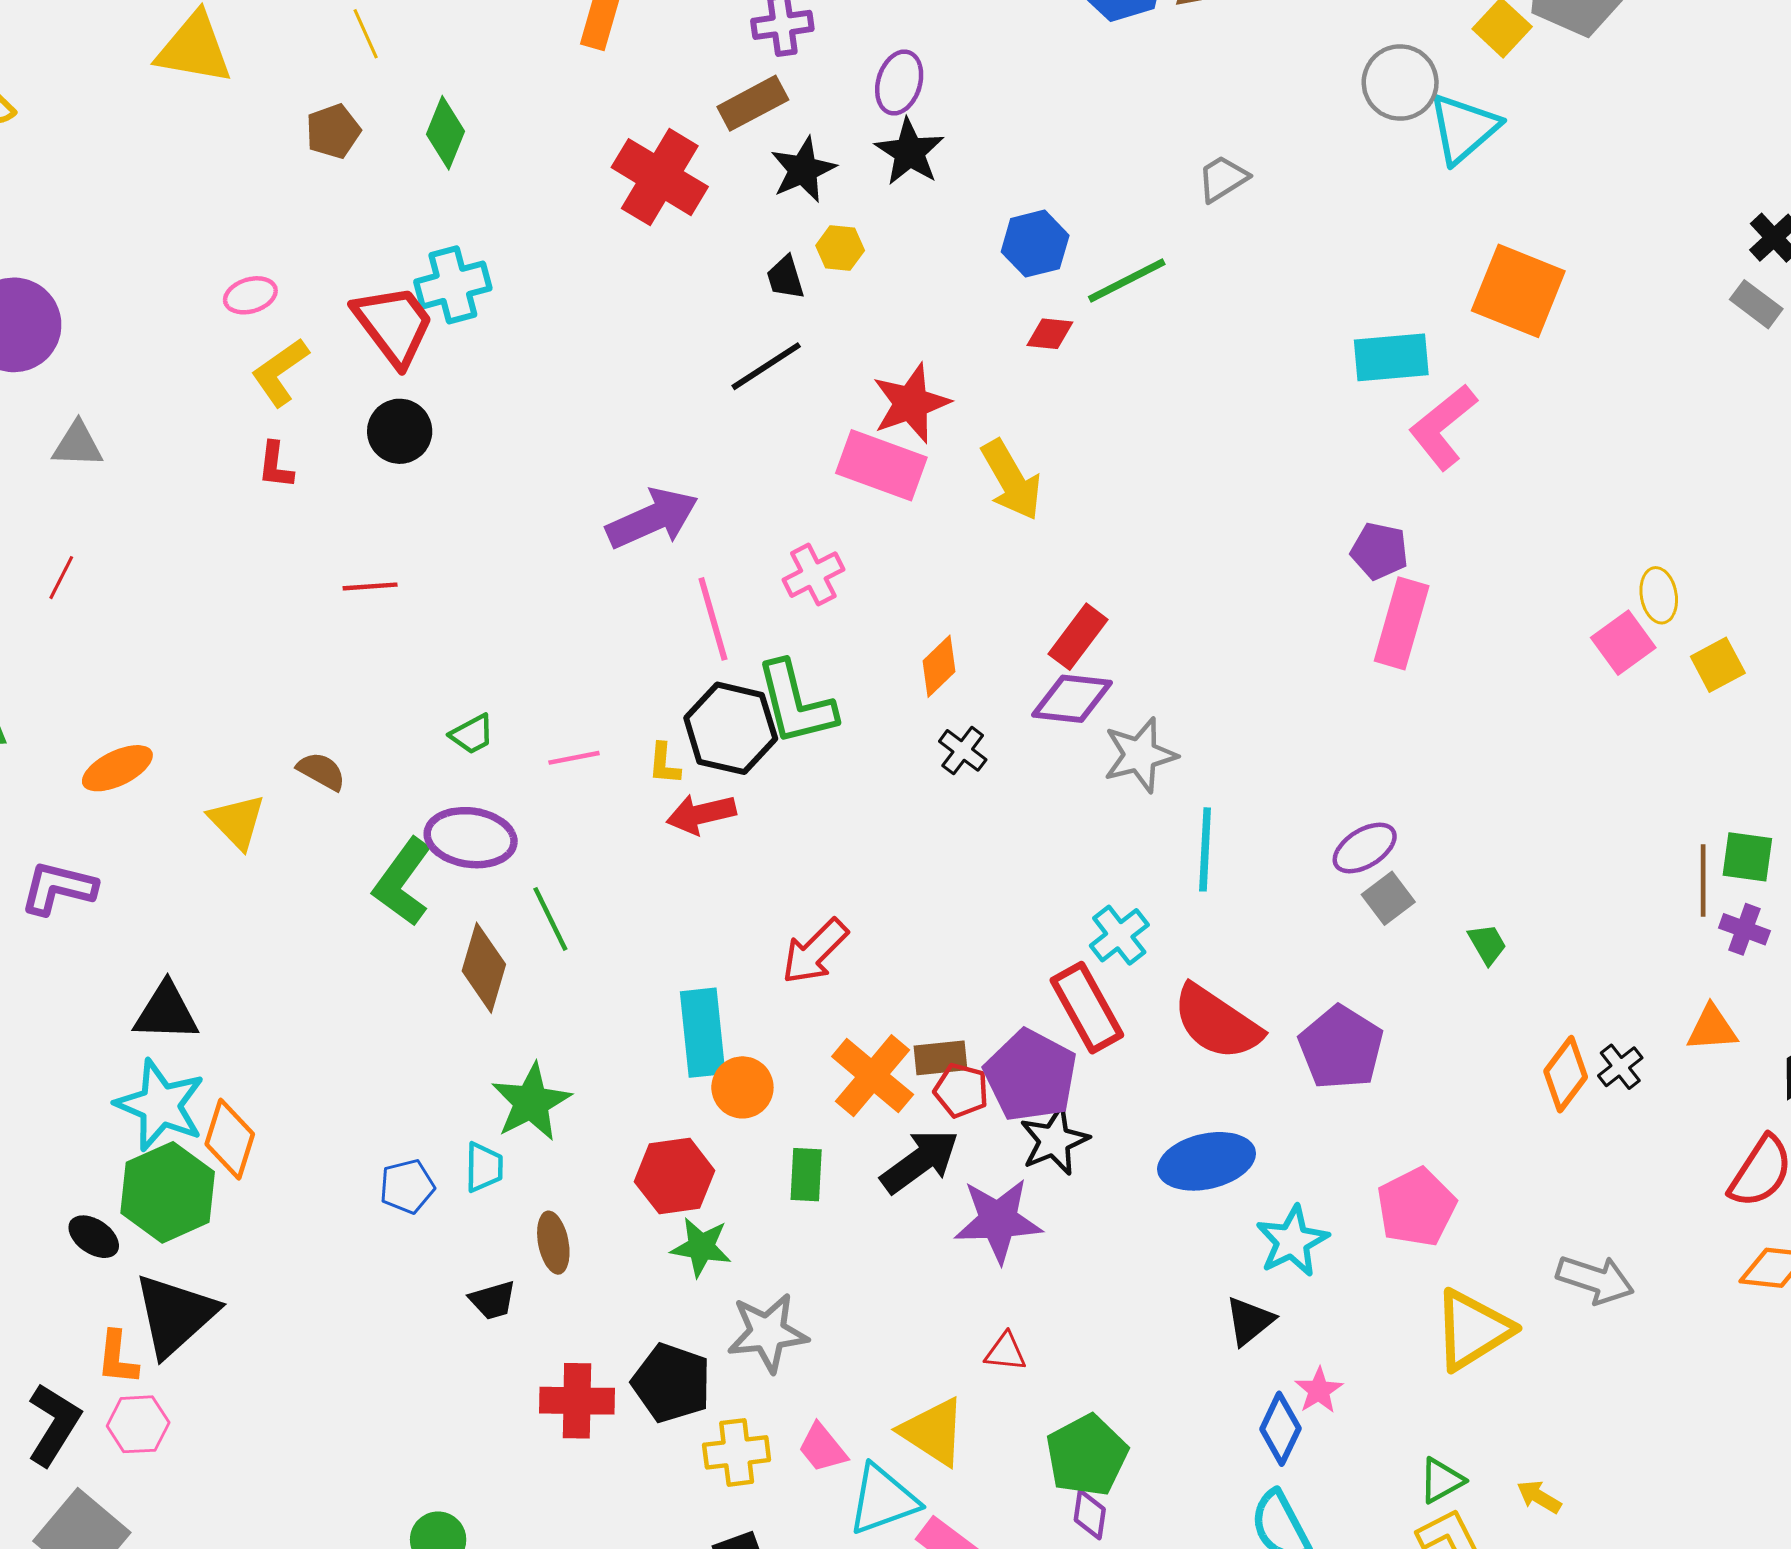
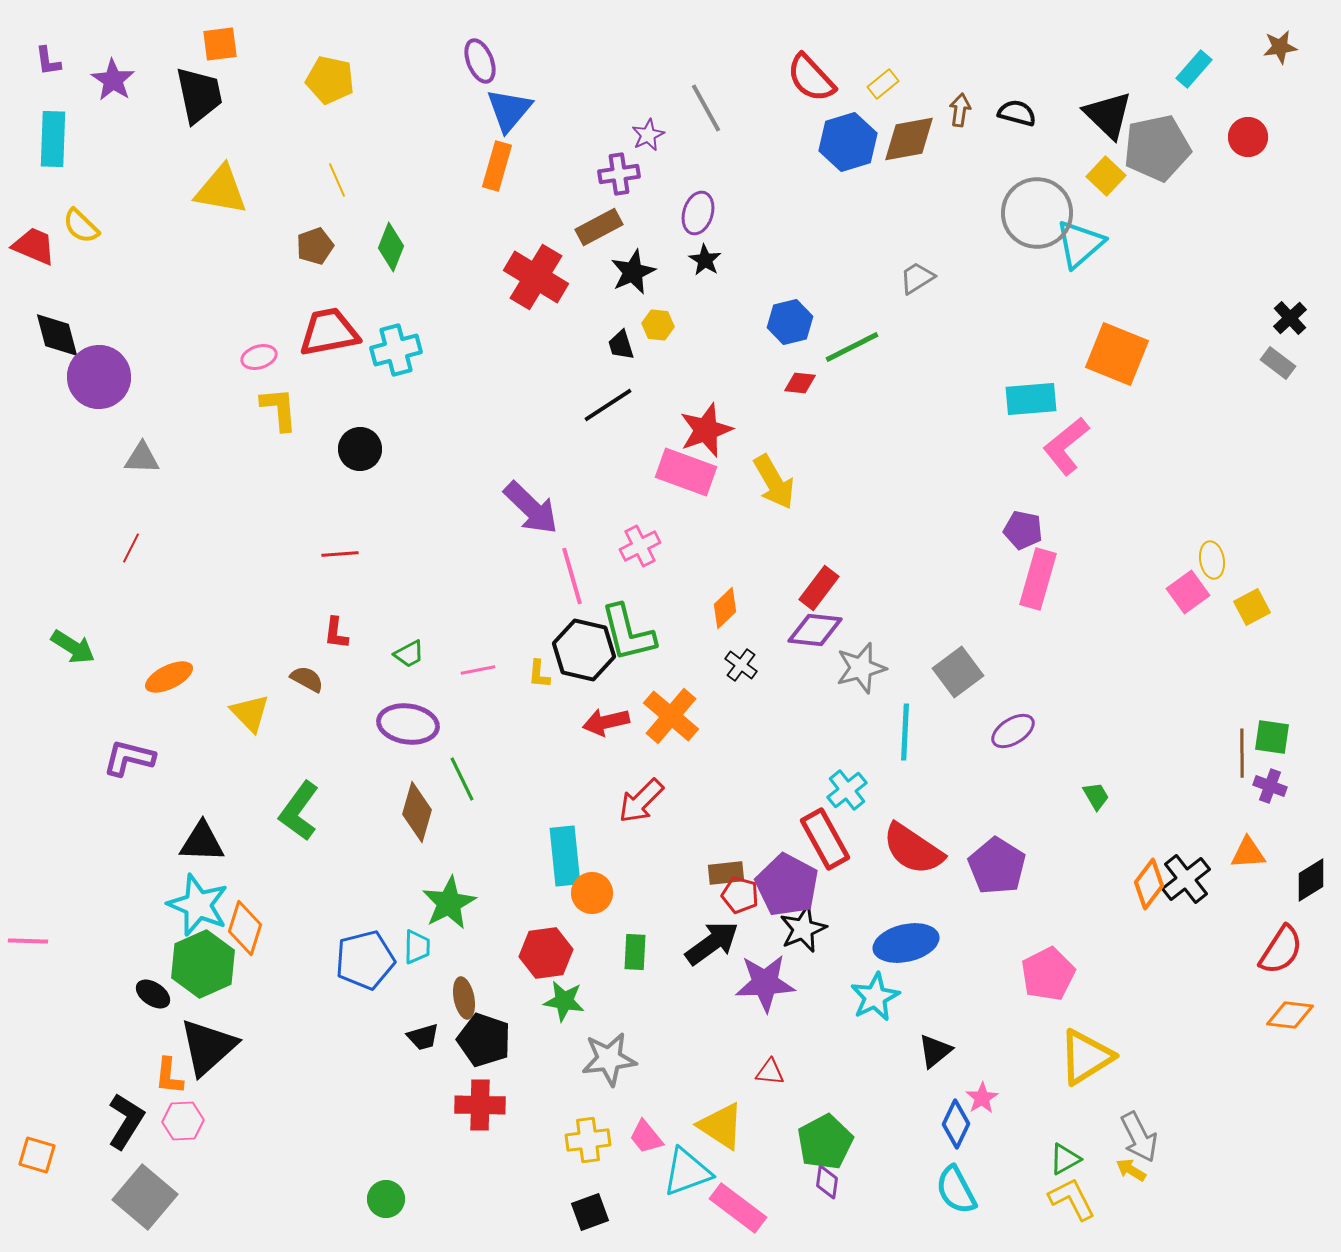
gray circle: (1400, 83) -> (1037, 213), size x1.4
black star: (909, 152) -> (705, 260), size x0.7
red trapezoid: (394, 325) -> (329, 332), moved, turned -64
yellow L-shape: (280, 372) -> (279, 409), turned 120
red L-shape: (276, 465) -> (336, 633), moved
purple arrow: (652, 518) -> (531, 508), turned 68
red arrow: (701, 814) -> (606, 722), moved
green L-shape: (403, 882) -> (299, 811), moved
gray square: (1388, 898) -> (958, 672), moved, size x1.4
black cross: (1620, 1067) -> (1186, 879), size x1.6
orange cross: (873, 1076) -> (671, 716), moved
blue pentagon: (407, 1186) -> (365, 960), size x1.6
cyan star: (1292, 1241) -> (875, 997), moved
gray arrow: (1595, 1280) -> (1139, 1137), moved, turned 45
black pentagon: (672, 1383) -> (484, 1040), moved

